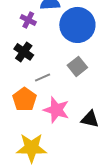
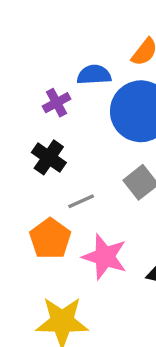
purple cross: (28, 20) -> (57, 103), turned 35

